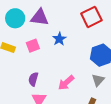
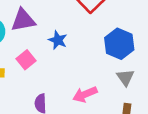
pink arrow: (66, 83) -> (85, 94), turned 36

